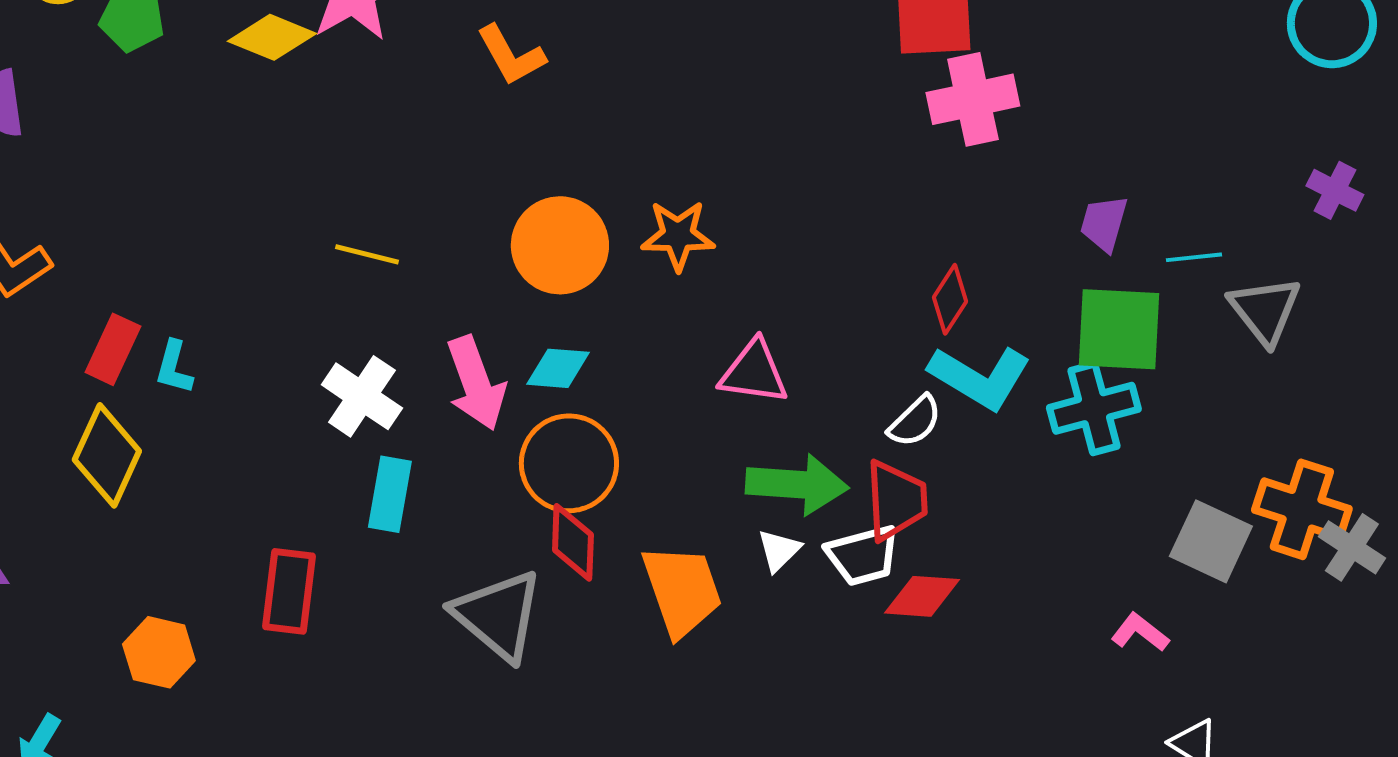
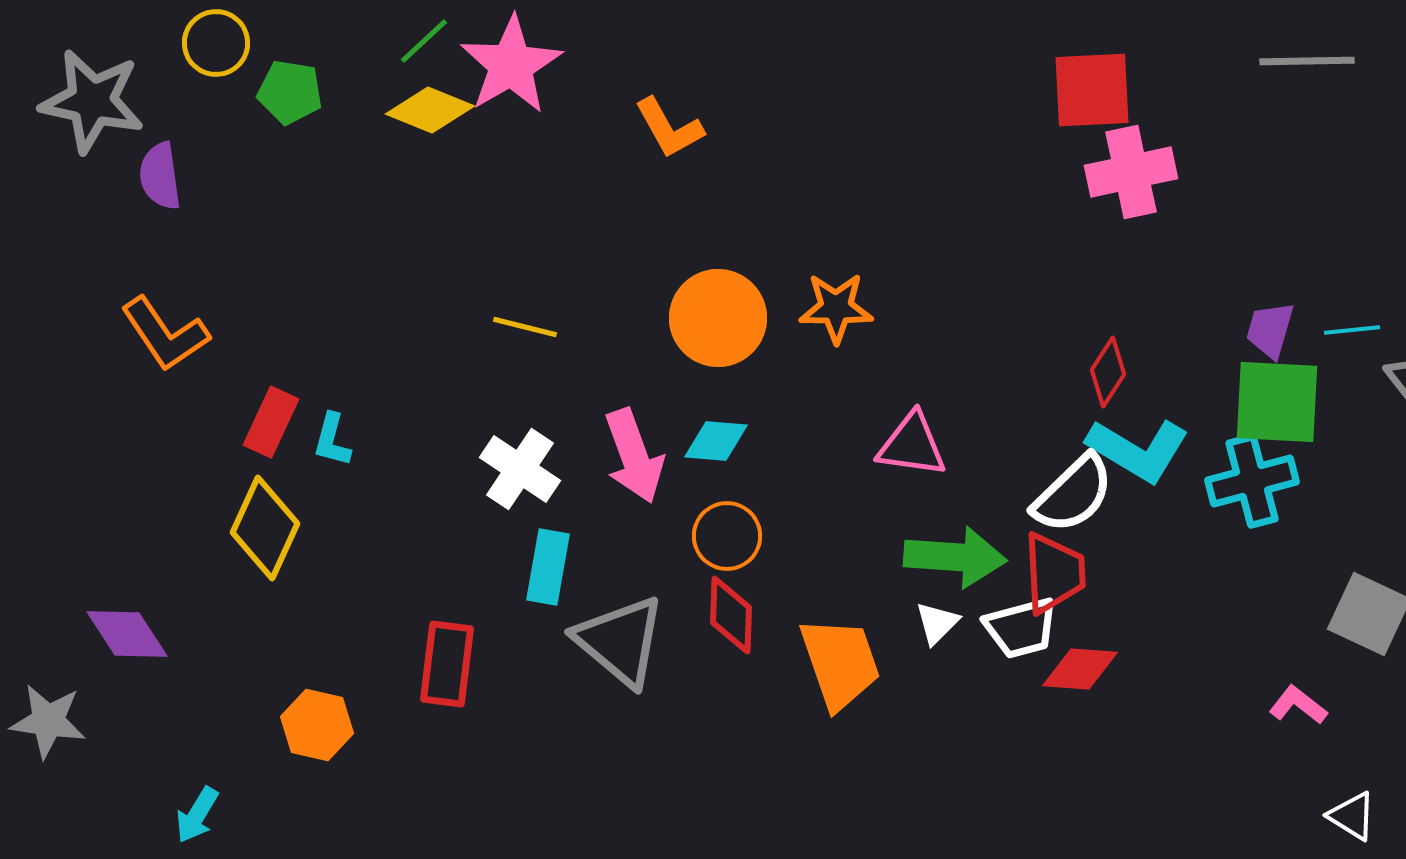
purple trapezoid: (1104, 223) -> (1270, 330), moved
white semicircle: (915, 421) -> (1073, 494), size x1.5
orange circle: (569, 463) -> (727, 536), size x0.7
gray triangle: (498, 615) -> (620, 641), moved

